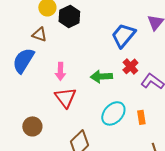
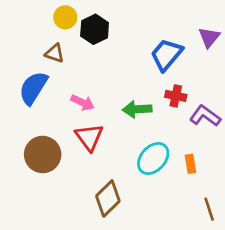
red cross: (130, 66) -> (176, 96), turned -35
pink arrow: (60, 71) -> (83, 103), turned -66
brown circle: (32, 126) -> (43, 154), moved, size x1.4

